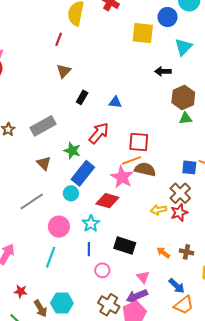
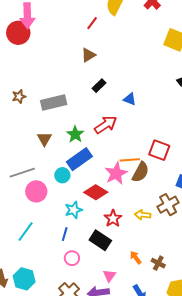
red square: (139, 142) -> (159, 150), moved
brown semicircle: (145, 169) -> (141, 172), turned 90
red star: (179, 213) -> (113, 218), moved, turned -30
pink circle: (59, 227) -> (36, 191), moved

